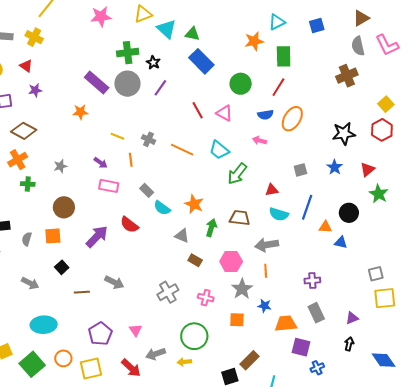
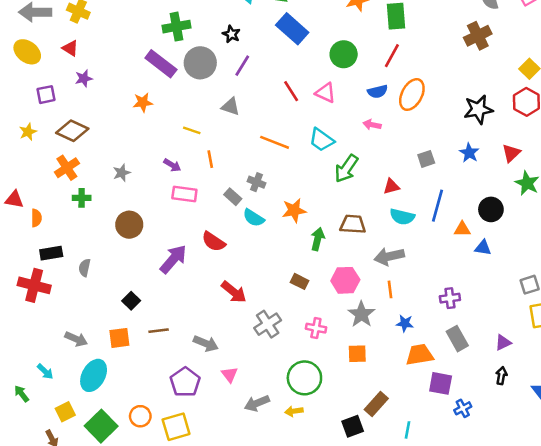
green cross: (128, 53) -> (176, 27), moved
gray cross: (148, 139) -> (257, 182), moved
orange star: (194, 204) -> (294, 210), turned -30
orange square: (53, 236) -> (119, 338), moved
gray triangle: (182, 236) -> (231, 107), moved
gray arrow: (114, 282) -> (206, 343), moved
gray arrow: (30, 283) -> (76, 339), moved
blue star: (264, 306) -> (405, 323), moved
cyan ellipse: (44, 325) -> (94, 375), moved, turned -55
red arrow: (131, 368) -> (234, 292), moved

